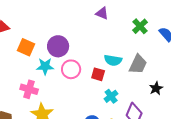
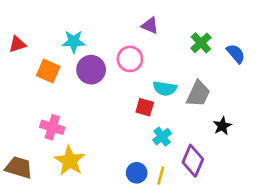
cyan star: (45, 66) -> (74, 42), moved
pink circle: (71, 69) -> (130, 59), moved

